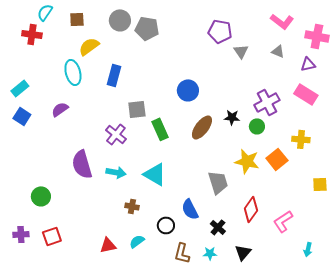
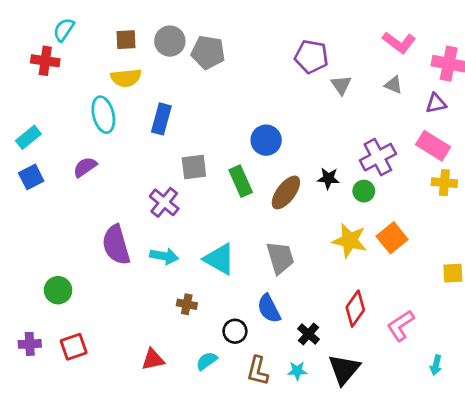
brown square: (77, 19) -> (126, 40), moved
yellow semicircle: (89, 46) -> (126, 78), turned -150
blue square: (22, 116) -> (31, 177), turned 30
green rectangle: (160, 129) -> (241, 181), moved
yellow cross: (301, 139) -> (444, 183), moved
gray trapezoid: (218, 182) -> (280, 258), moved
cyan semicircle: (137, 241) -> (207, 361), moved
black triangle: (243, 252) -> (344, 369), size x1.4

